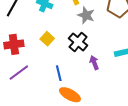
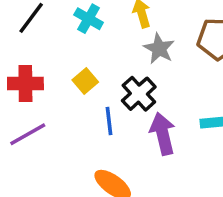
purple arrow: (94, 63) -> (163, 134), size x1.6
blue line: (59, 73) -> (109, 121), moved

